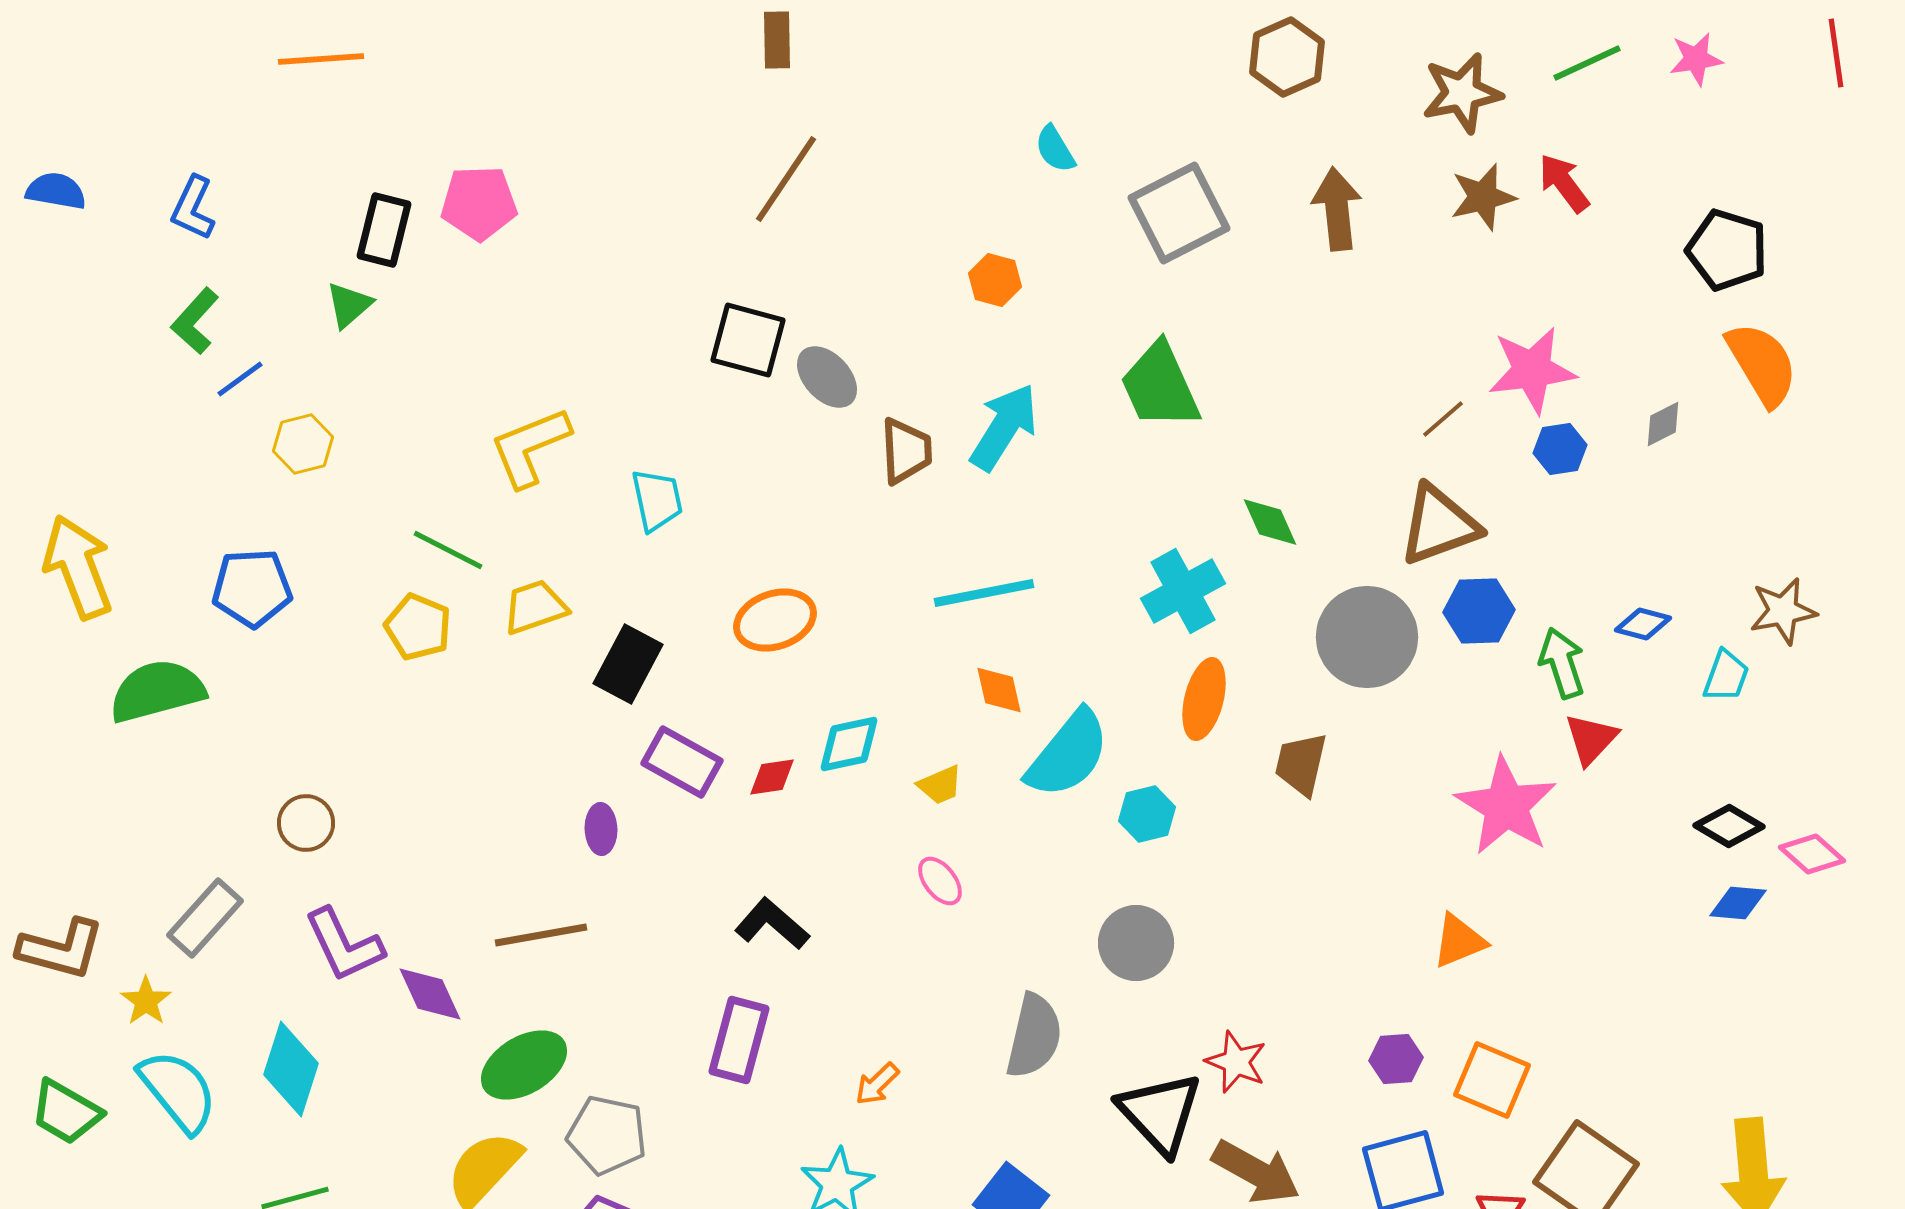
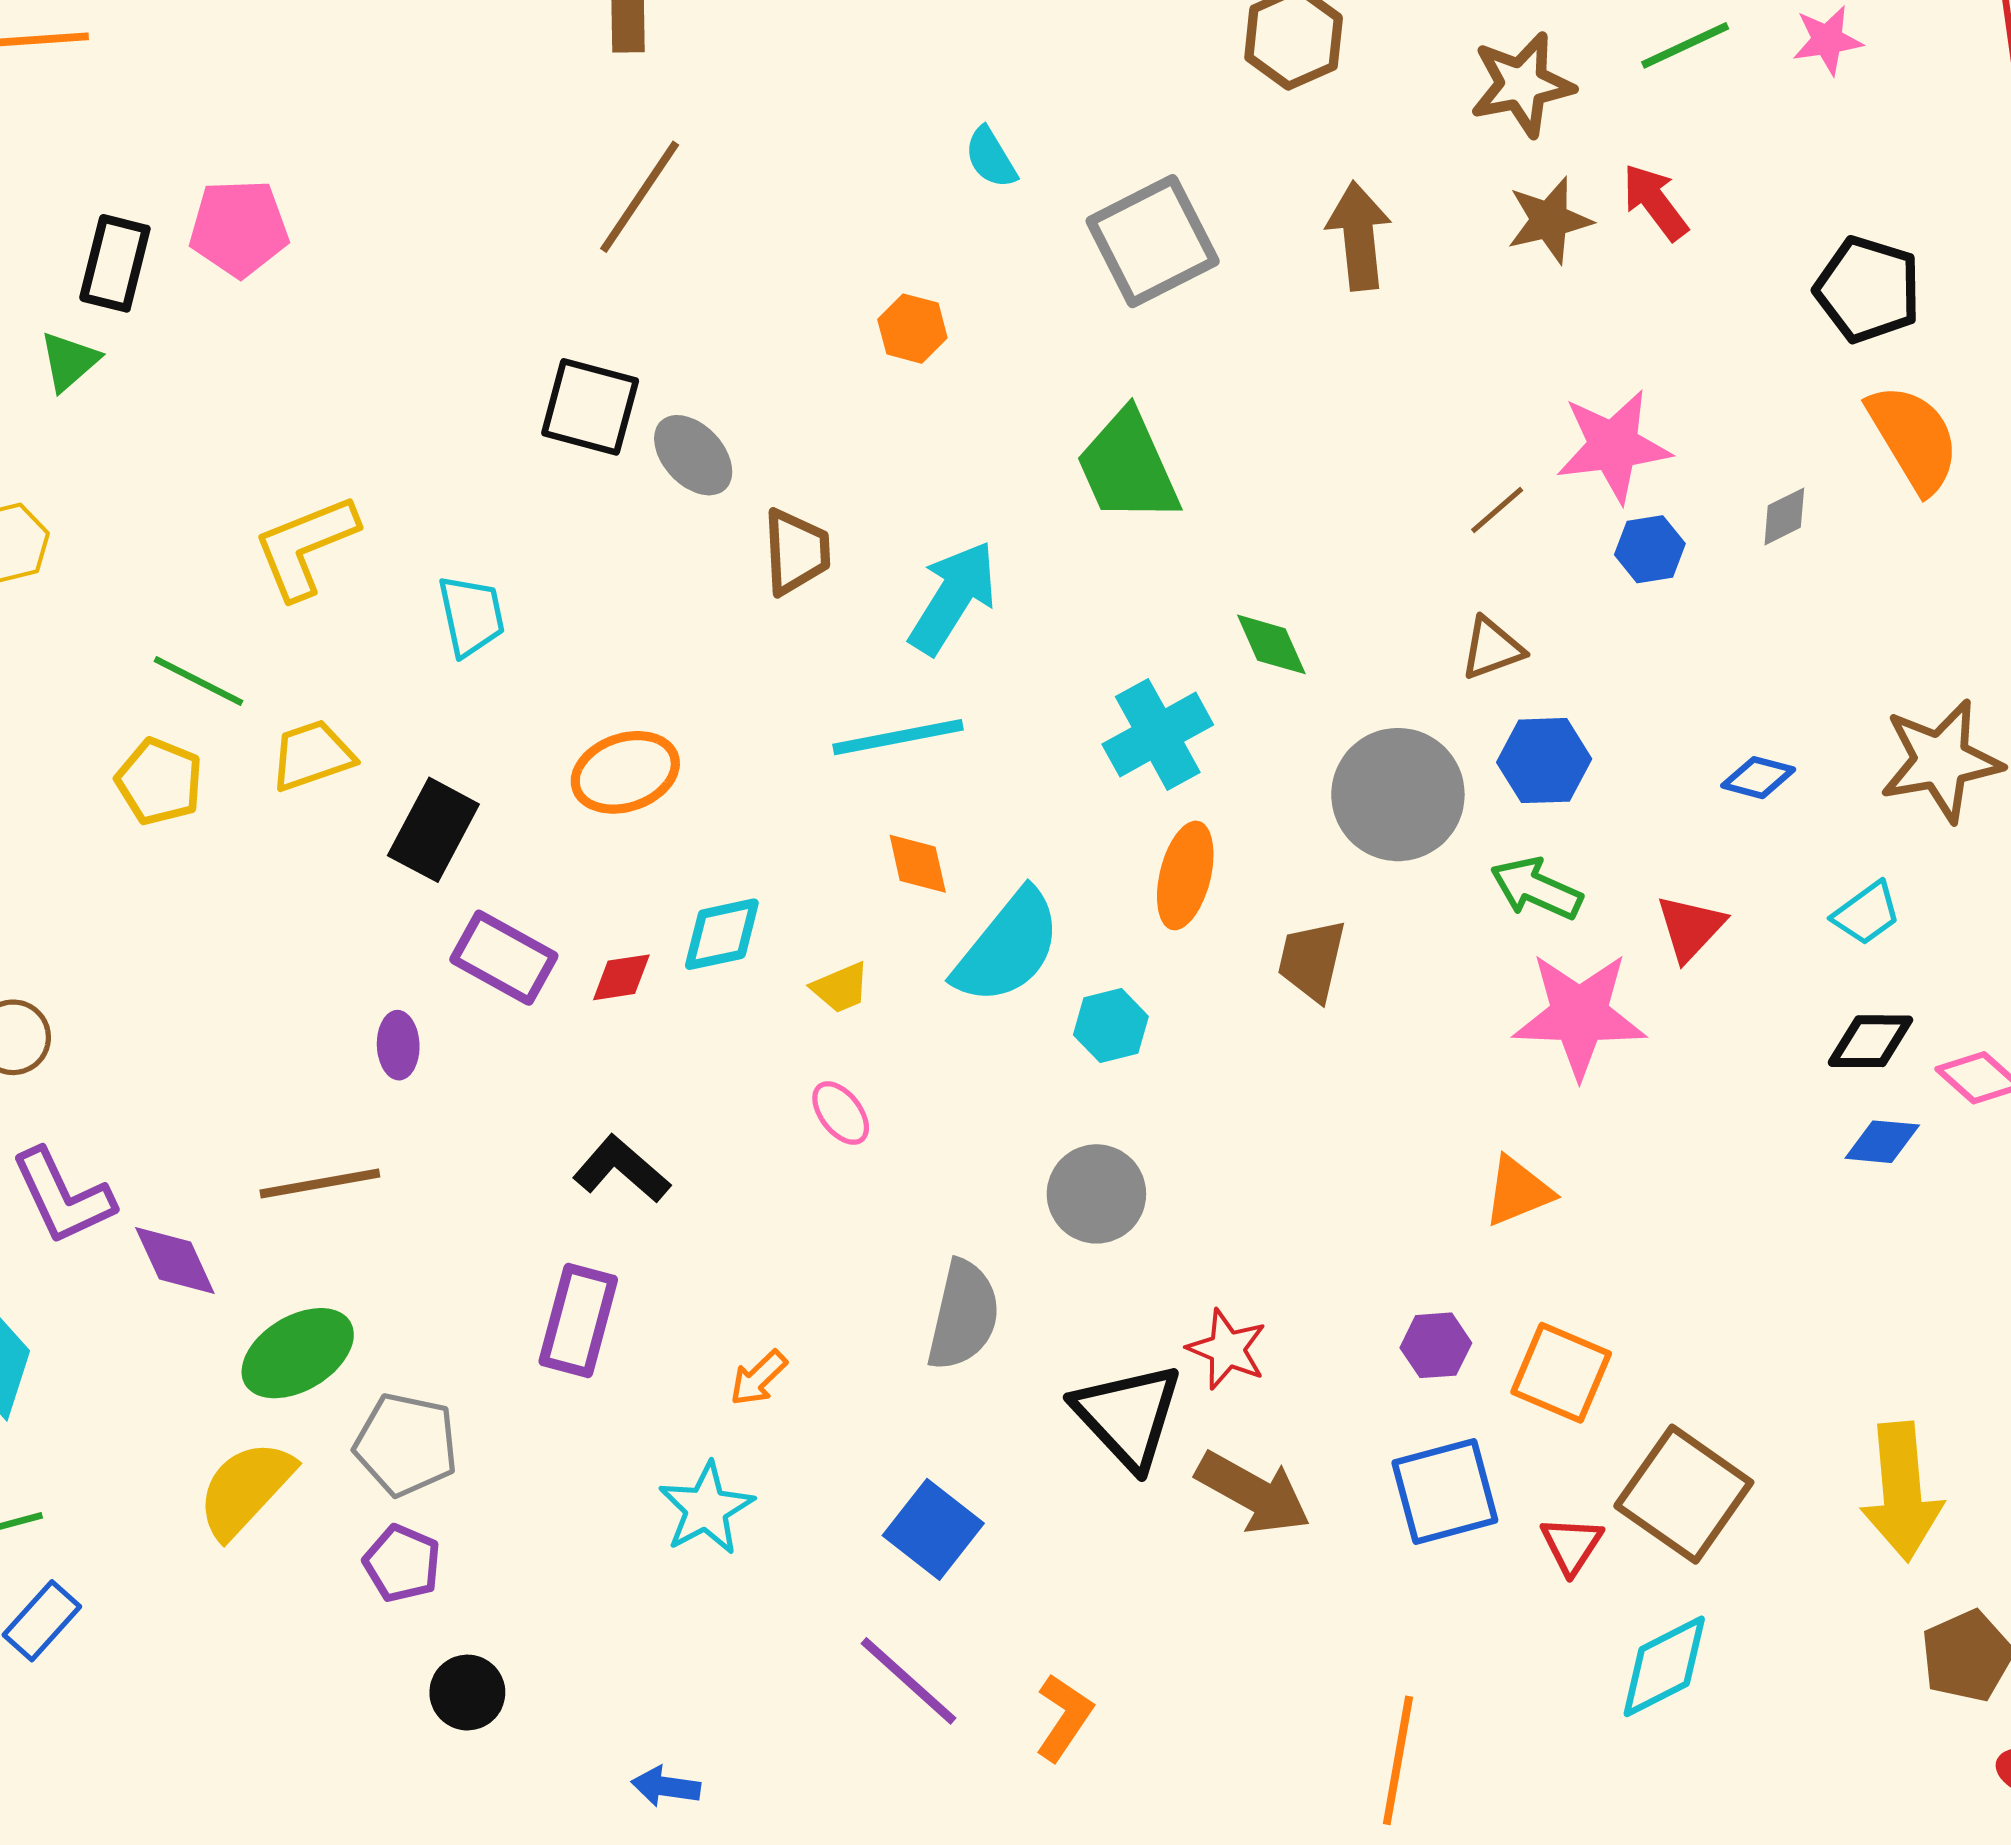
cyan arrow: (1004, 427) -> (953, 597), moved
brown triangle: (1439, 525) -> (1492, 648), size x0.6
brown star: (1783, 611) -> (1941, 761), size x1.4
green arrow: (1562, 663) -> (1536, 889), moved, turned -48
cyan trapezoid: (1726, 676) -> (1867, 913), moved, turned 34
pink star: (1506, 806) -> (1579, 1015), turned -30
black diamond: (1729, 826) -> (1870, 1041), turned -30

